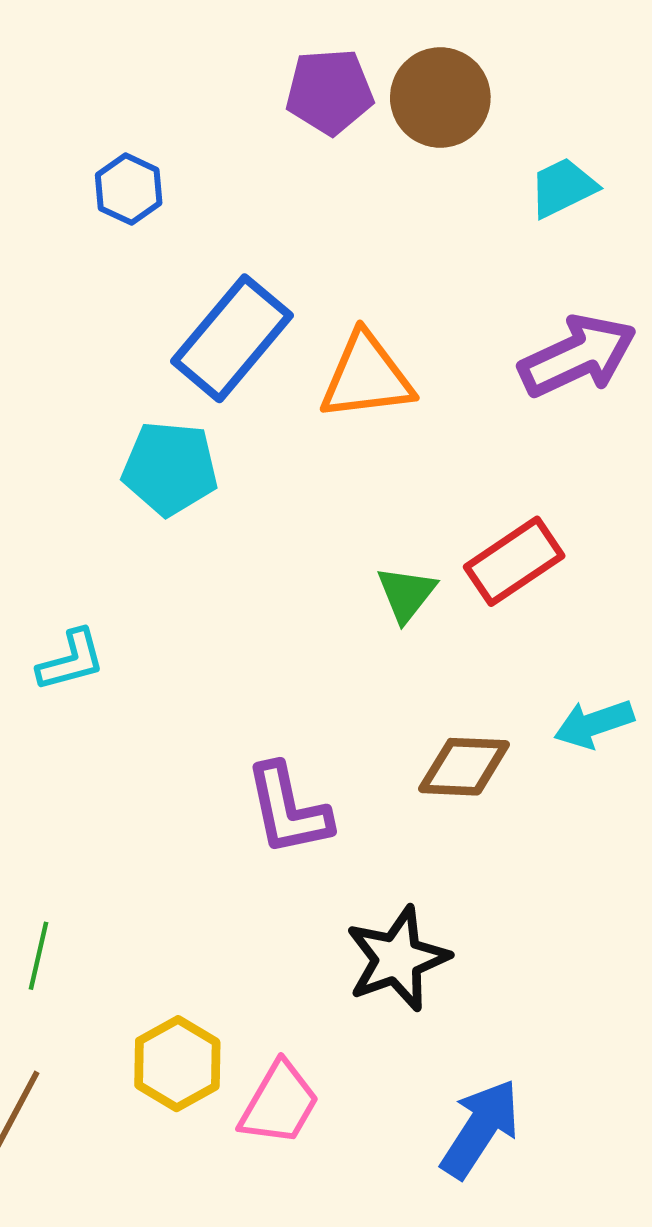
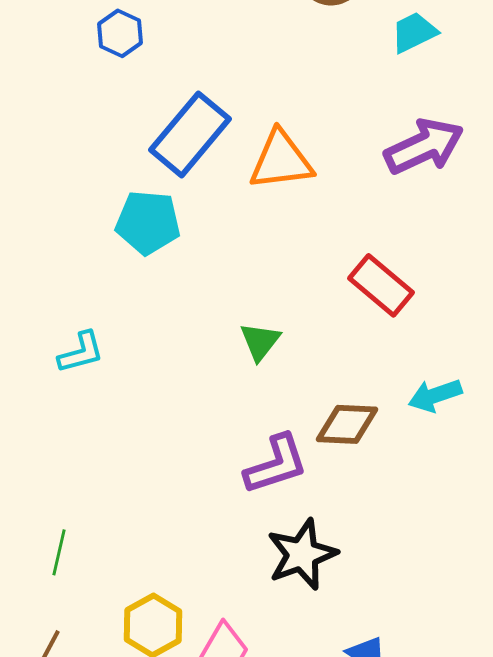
red rectangle: (514, 561) -> (381, 285), turned 74
green triangle: (406, 594) -> (260, 341), moved
purple L-shape: (288, 810) -> (276, 464), moved, turned -96

